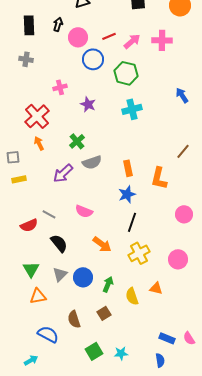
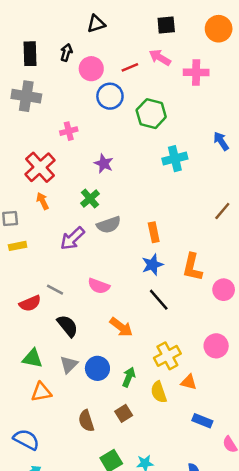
pink arrow: (132, 41) -> (160, 57), moved, turned -108
gray cross: (26, 59) -> (26, 96), size x1.6
purple star: (88, 104) -> (104, 164), moved
cyan cross: (132, 109) -> (175, 159), moved
orange L-shape: (159, 178) -> (192, 267), moved
black line: (132, 222) -> (159, 300), turned -60
yellow cross: (139, 253) -> (167, 356), moved
green triangle: (31, 269) -> (33, 358), turned -48
blue semicircle: (48, 334) -> (26, 440), moved
blue rectangle: (167, 338) -> (202, 421), moved

